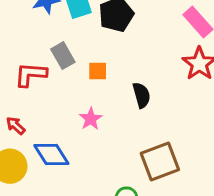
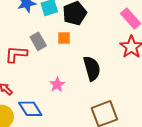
orange square: (98, 71) -> (64, 38), moved
black semicircle: (141, 95) -> (92, 68), size x1.4

